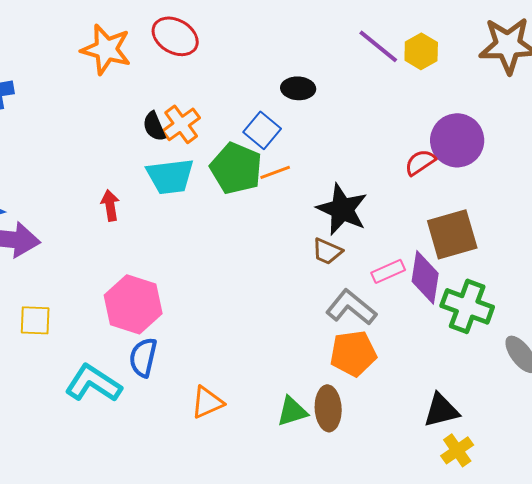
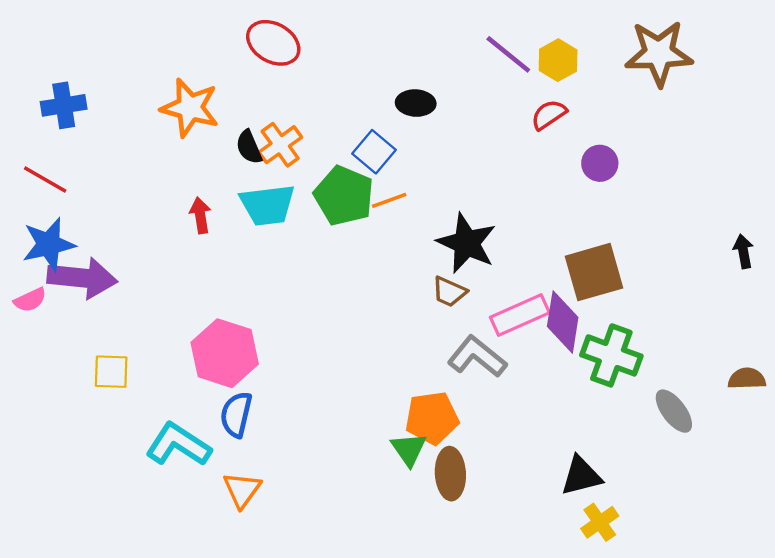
orange star: (106, 49) -> (190, 108), moved
purple circle: (457, 140) -> (600, 163), size x0.6
red semicircle: (420, 162) -> (549, 115), moved
red arrow: (110, 205) -> (200, 215), moved
pink rectangle: (388, 271) -> (520, 315), size x1.5
orange pentagon: (353, 353) -> (432, 418), moved
orange triangle: (207, 402) -> (242, 490), moved, turned -30
green triangle: (292, 411) -> (409, 449), moved, turned -48

